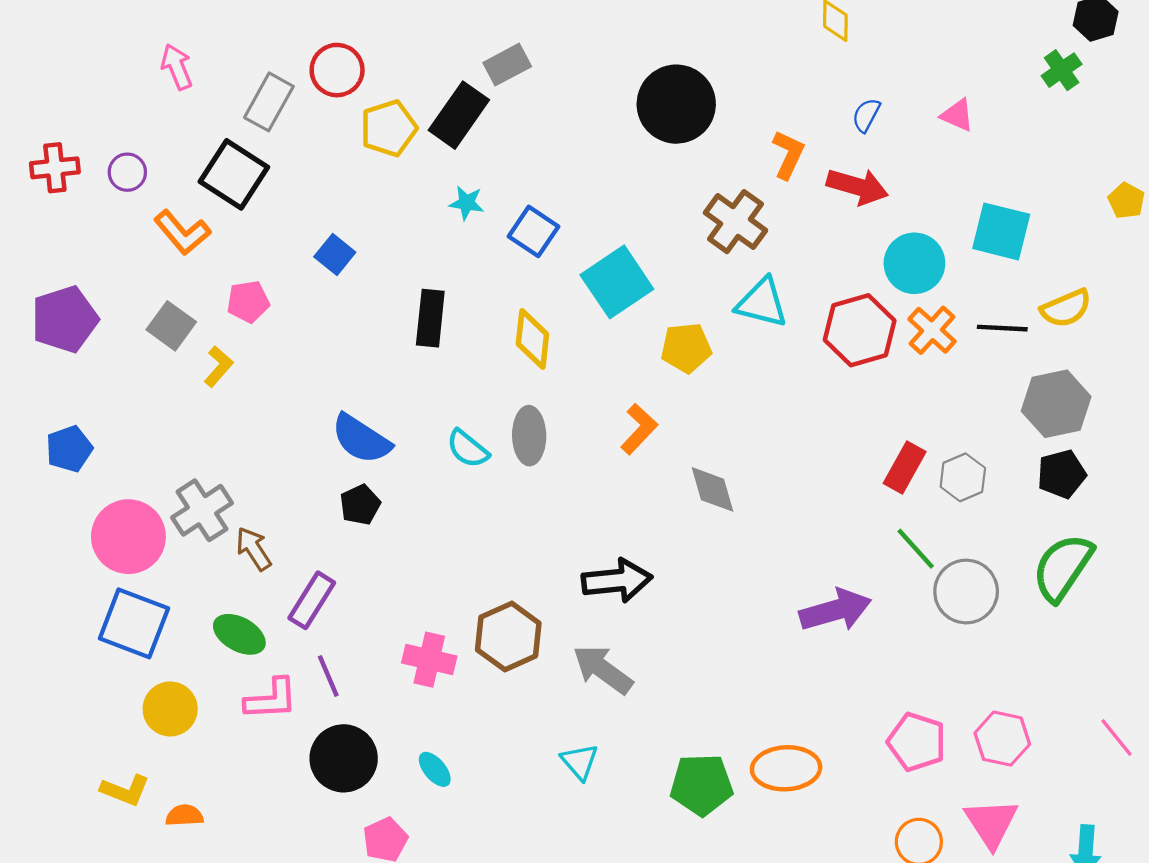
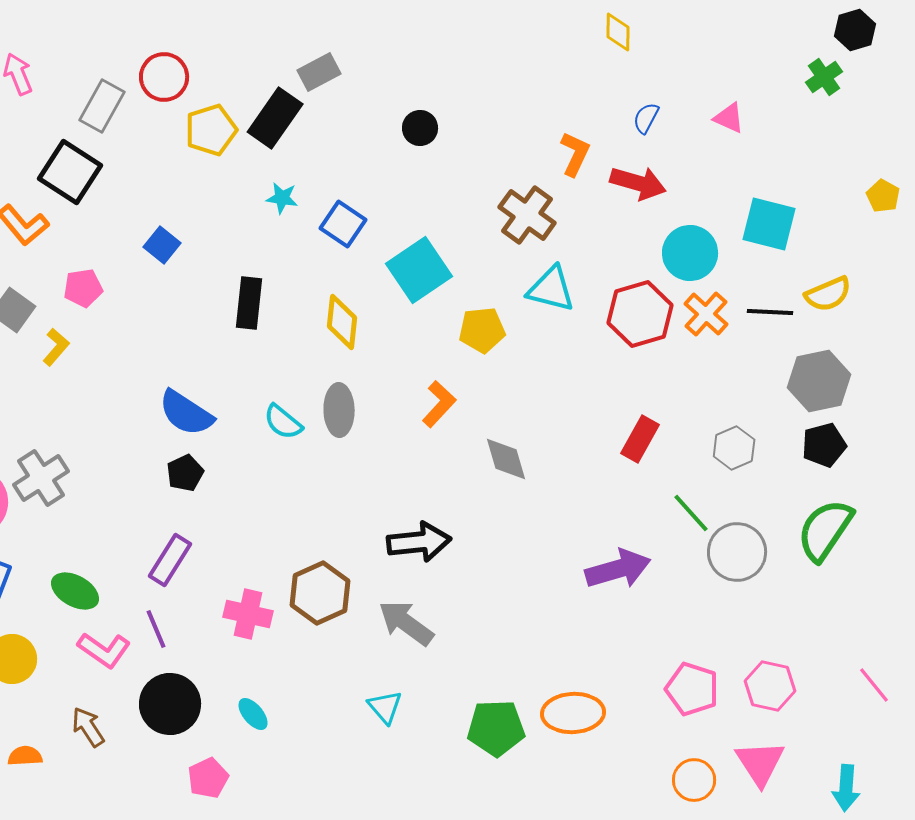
black circle: (676, 104) -> (420, 128), moved, size x0.5
red rectangle: (905, 467) -> (640, 439), moved
brown arrow: (254, 549) -> (88, 727), moved
purple rectangle: (312, 600) -> (170, 560), moved
pink L-shape: (271, 699) -> (104, 650), turned 38

